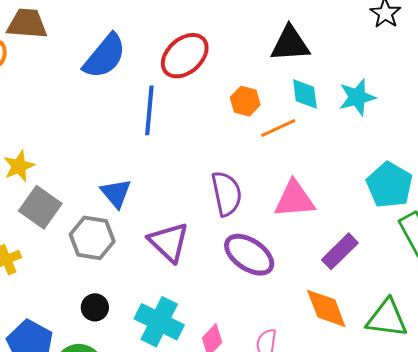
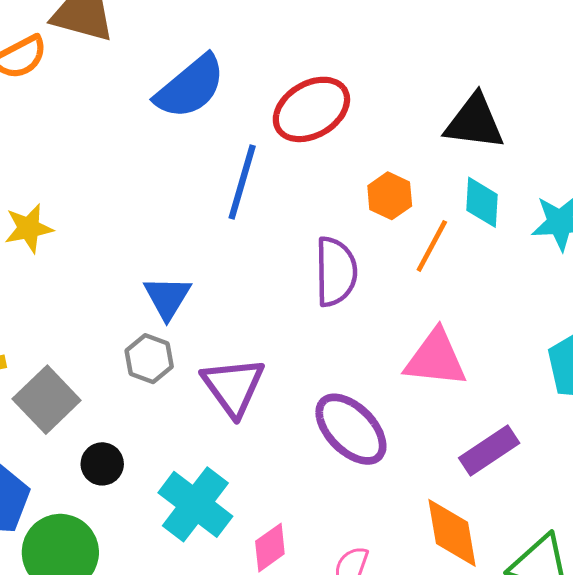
orange line: (278, 128) -> (432, 246), turned -48
purple semicircle: (227, 194) -> (336, 272), moved
gray square: (40, 207) -> (47, 400), moved
gray hexagon: (92, 238) -> (149, 359), moved, size x0.7

